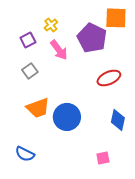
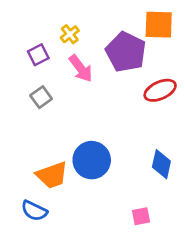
red ellipse: (109, 78) -> (160, 90), moved
orange trapezoid: (38, 108) -> (52, 175), moved

